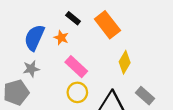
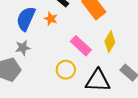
pink rectangle: (76, 67) -> (81, 46), moved

